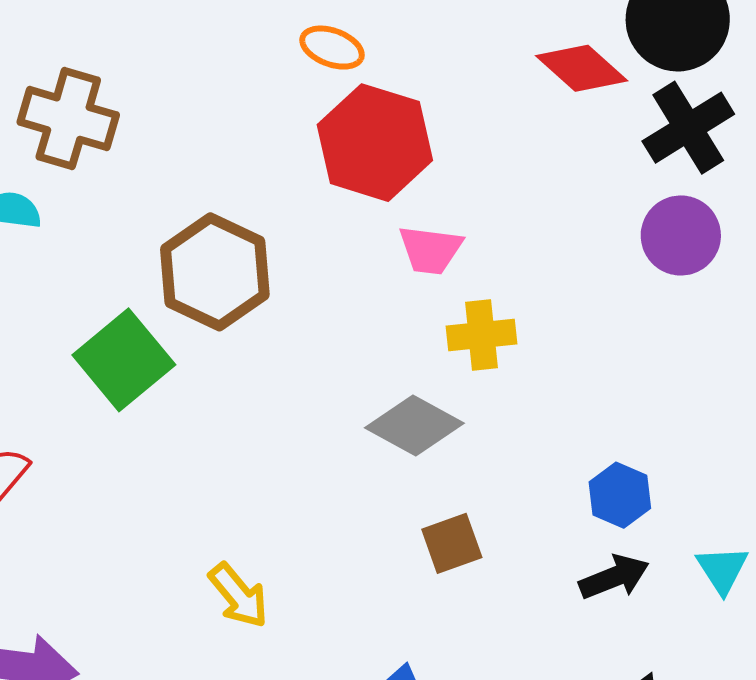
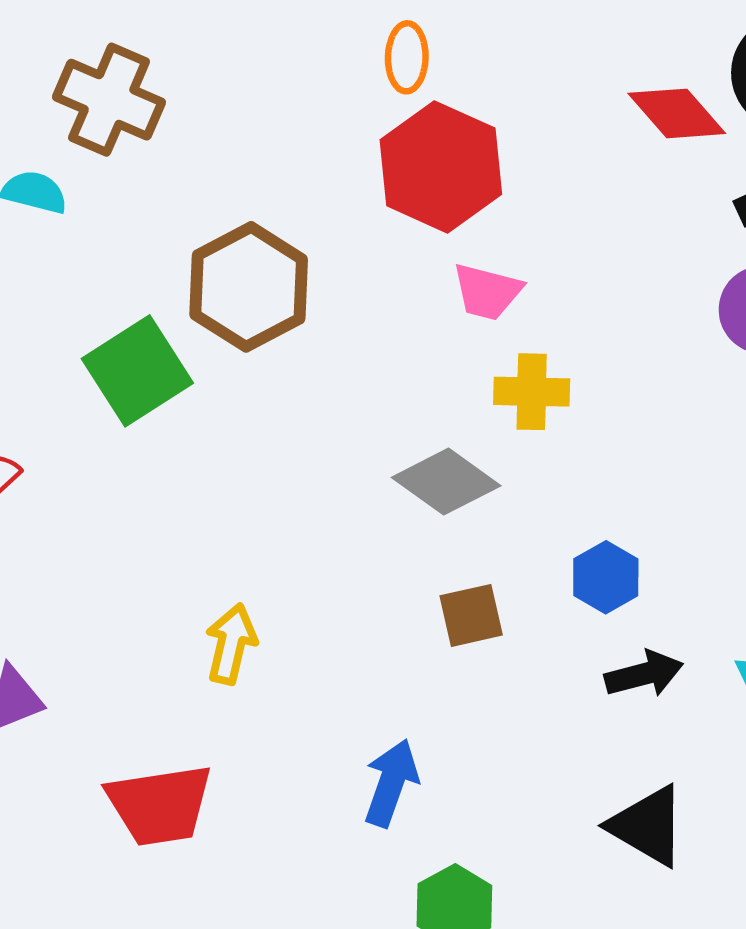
orange ellipse: (332, 48) -> (407, 57), turned 64
blue hexagon: (620, 495) -> (606, 577), moved
yellow arrow: (239, 596) -> (231, 644), turned -134

